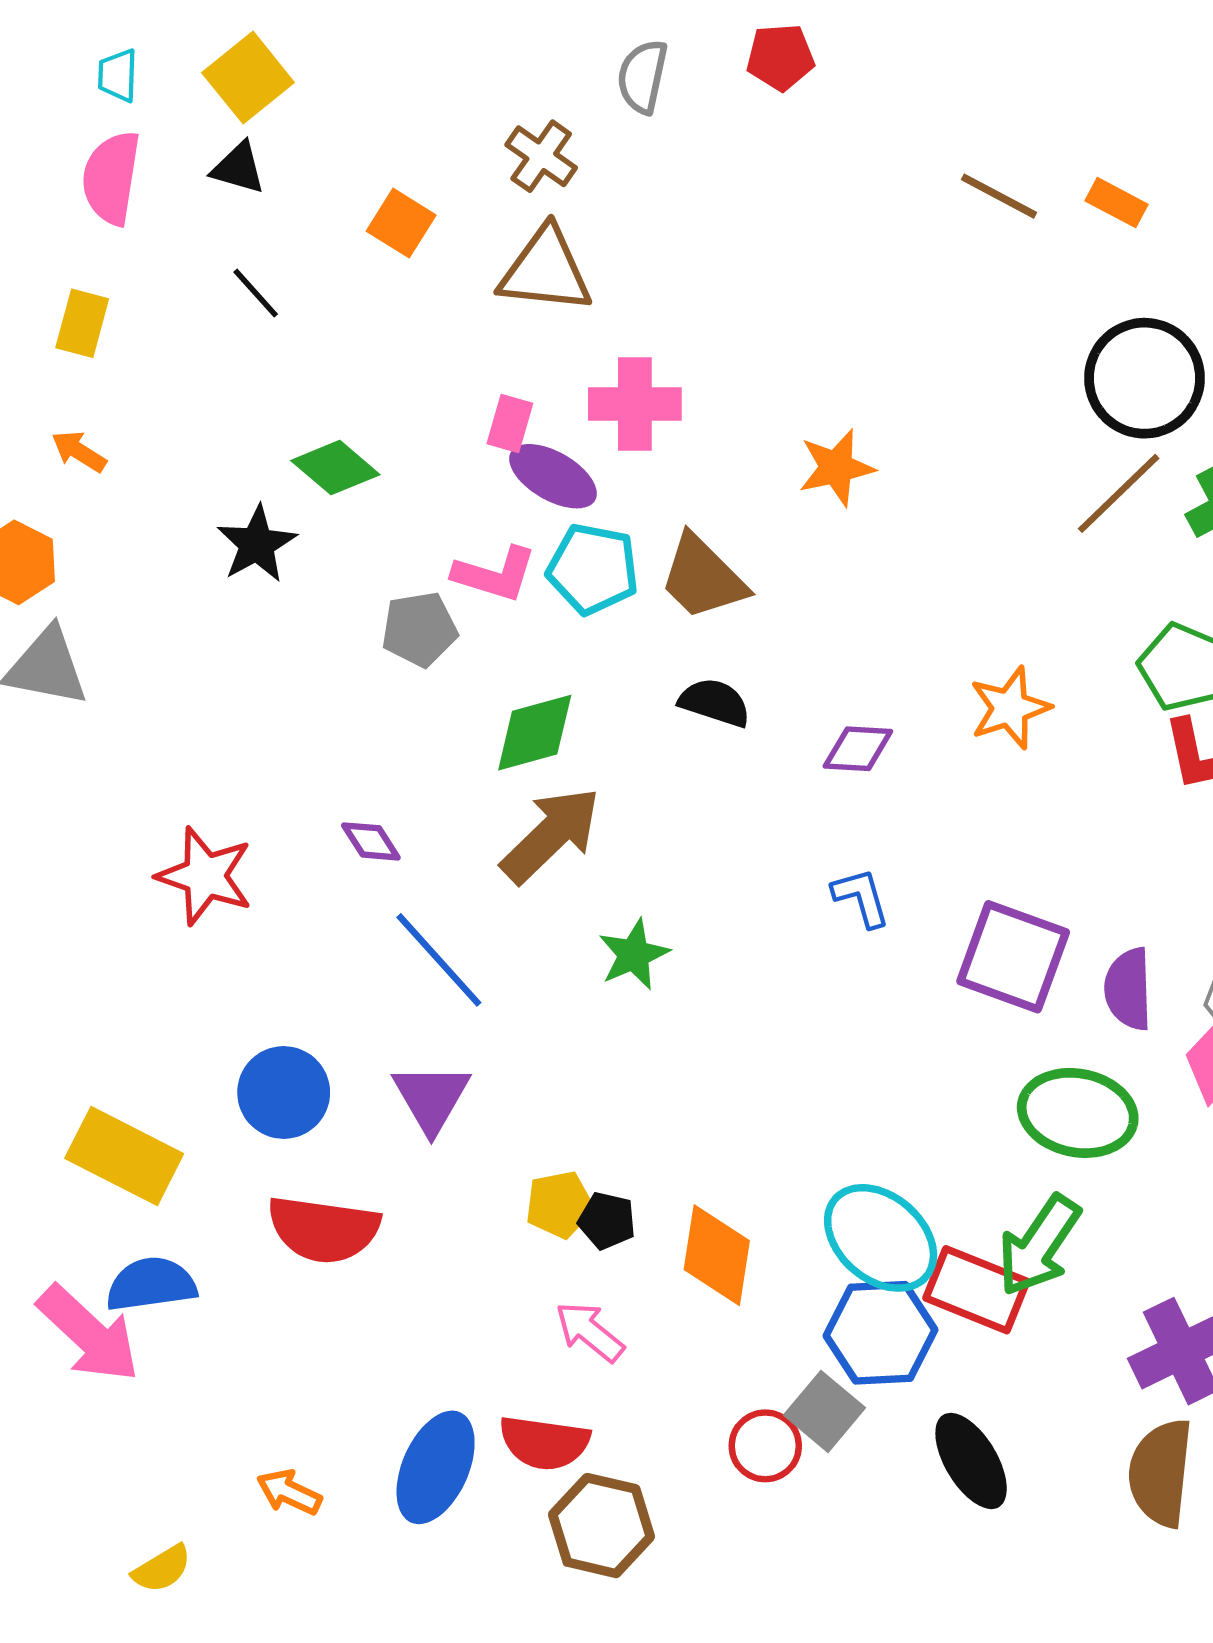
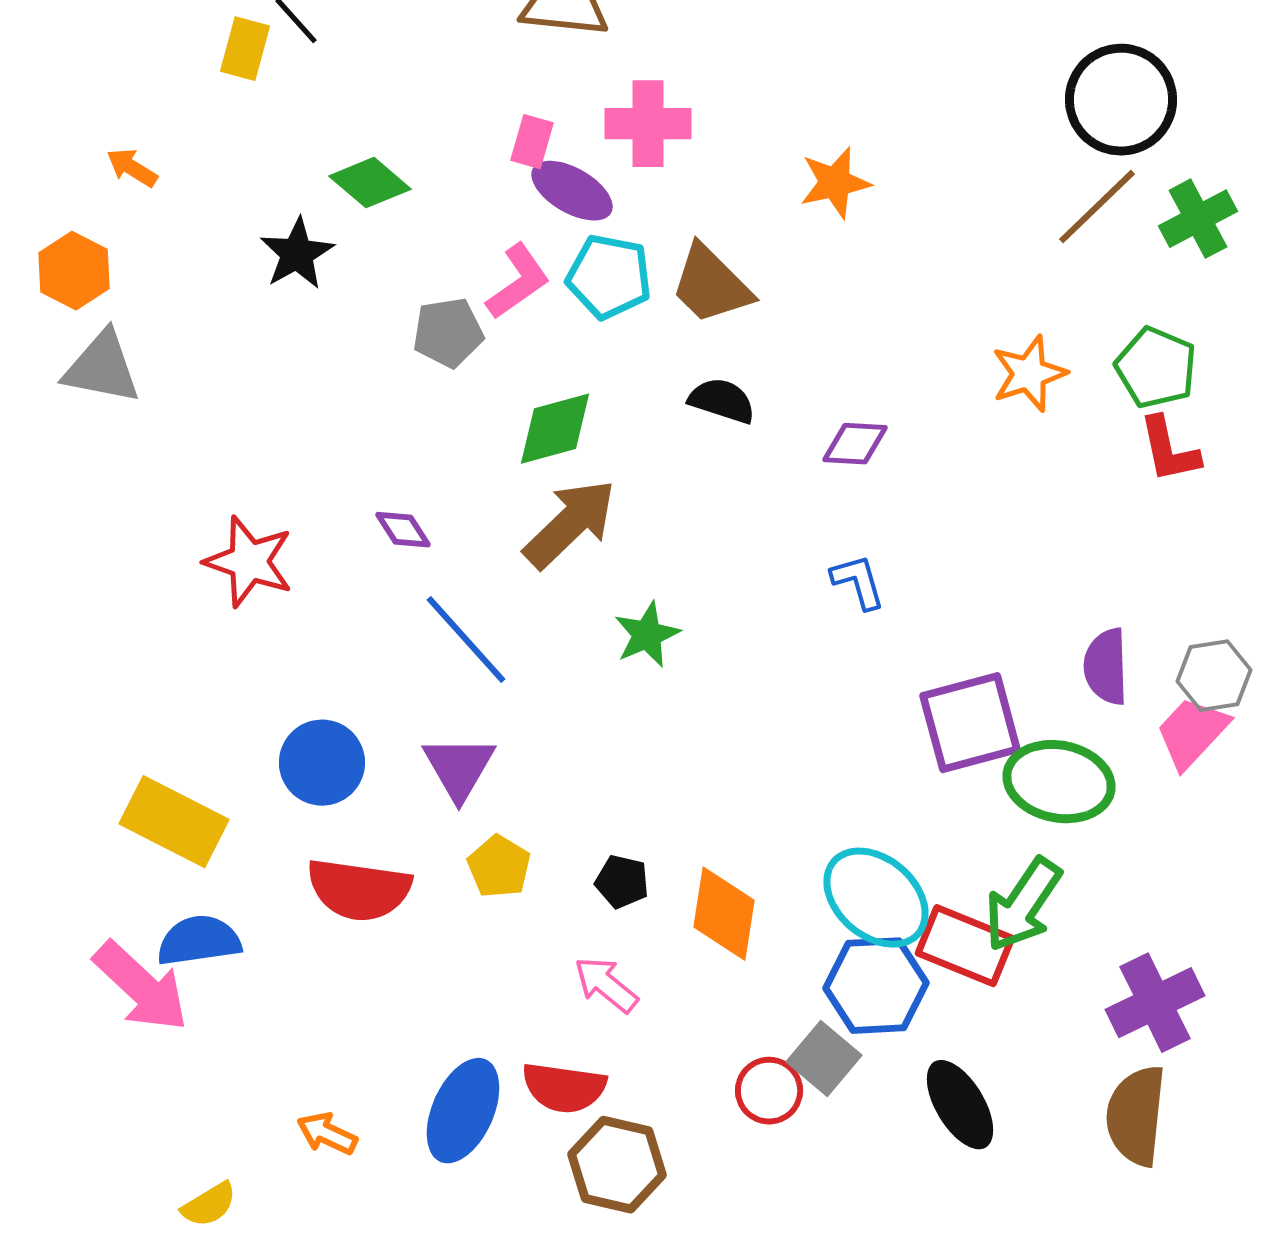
yellow rectangle: (82, 323) -> (245, 49), moved
pink L-shape: (495, 574) -> (518, 282), turned -52
orange star: (1010, 708) -> (1029, 374), moved
purple square: (1013, 957) -> (970, 723), moved, turned -35
yellow pentagon: (559, 1205) -> (499, 867), moved, turned -30

